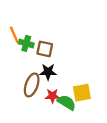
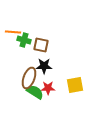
orange line: (14, 35) -> (13, 32), turned -63
green semicircle: (67, 102) -> (35, 92), moved

